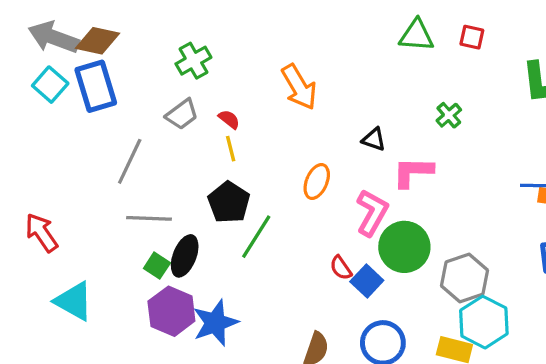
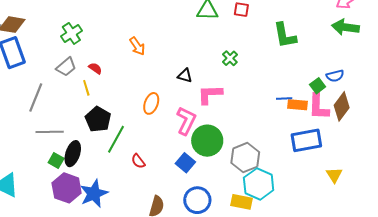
orange arrow: (299, 87) -> (137, 46), size x0.7
yellow line: (231, 149) -> (86, 88), moved
red semicircle: (341, 268) -> (138, 161), moved

